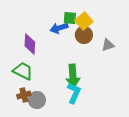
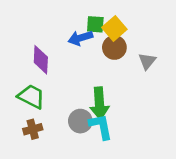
gray triangle: (108, 45) -> (147, 61), turned -32
cyan L-shape: (74, 93) -> (101, 126), turned -35
gray circle: (37, 100) -> (80, 121), moved

